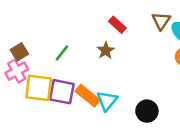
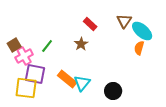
pink cross: (17, 71) -> (24, 56), moved
yellow square: (39, 88) -> (26, 88), moved
purple square: (62, 92) -> (35, 74), moved

